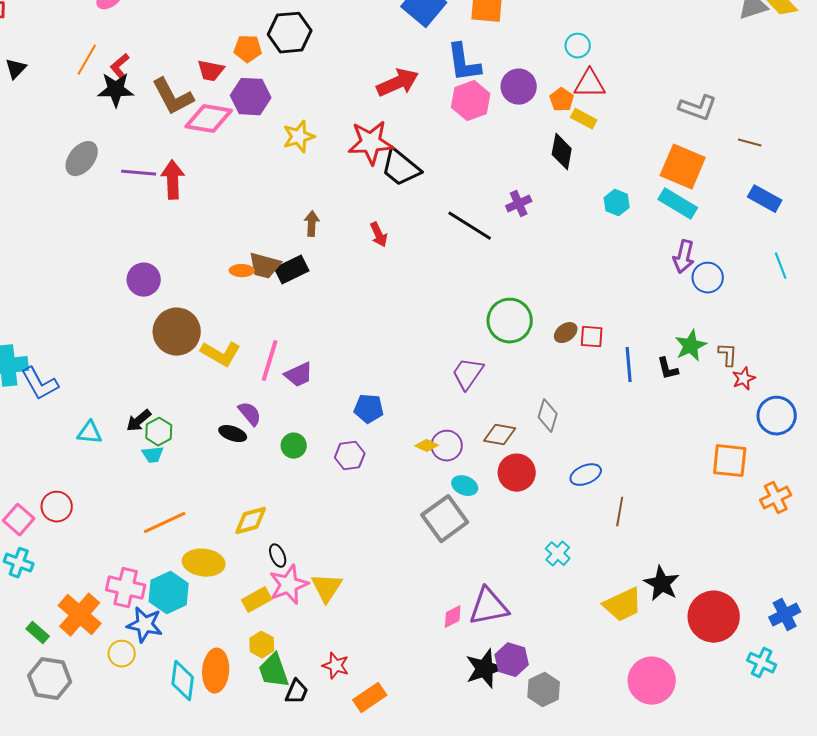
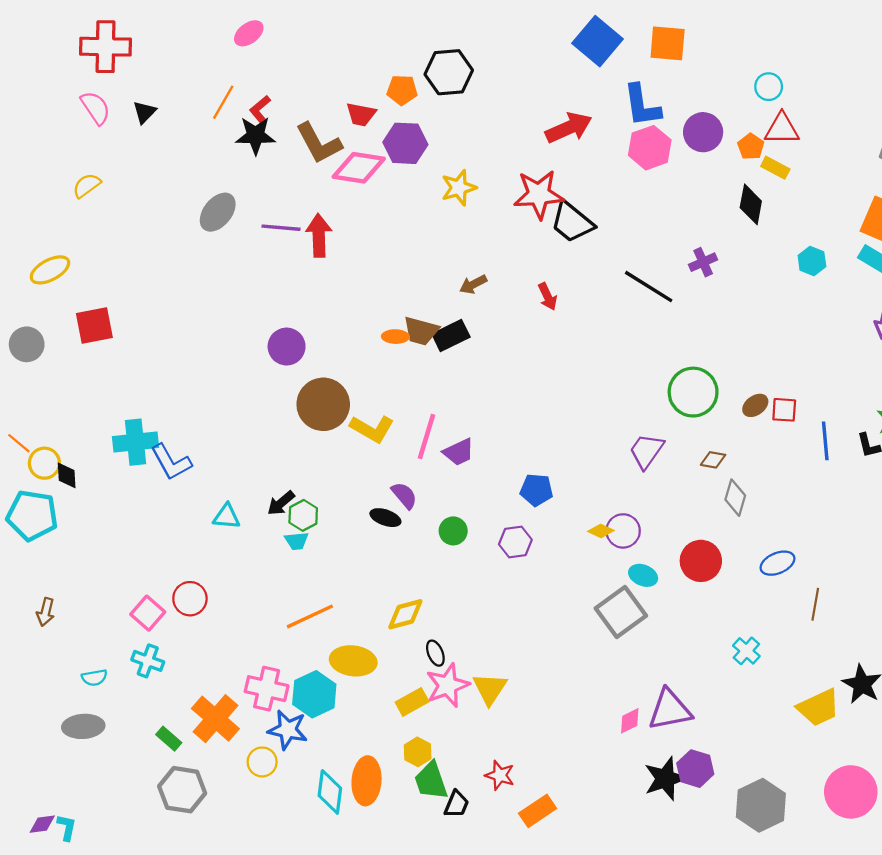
brown arrow: (312, 224) -> (473, 284), turned -120
brown diamond: (500, 435) -> (713, 460), moved, size x0.7
gray hexagon: (544, 690) -> (761, 805), moved, size x1.4

